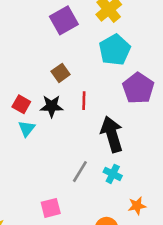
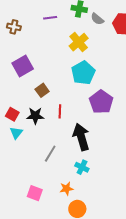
purple square: (64, 20) -> (23, 66), moved
gray line: (80, 172) -> (50, 154), moved
orange star: (137, 206) -> (66, 189), moved
pink square: (51, 208) -> (35, 193), turned 35

